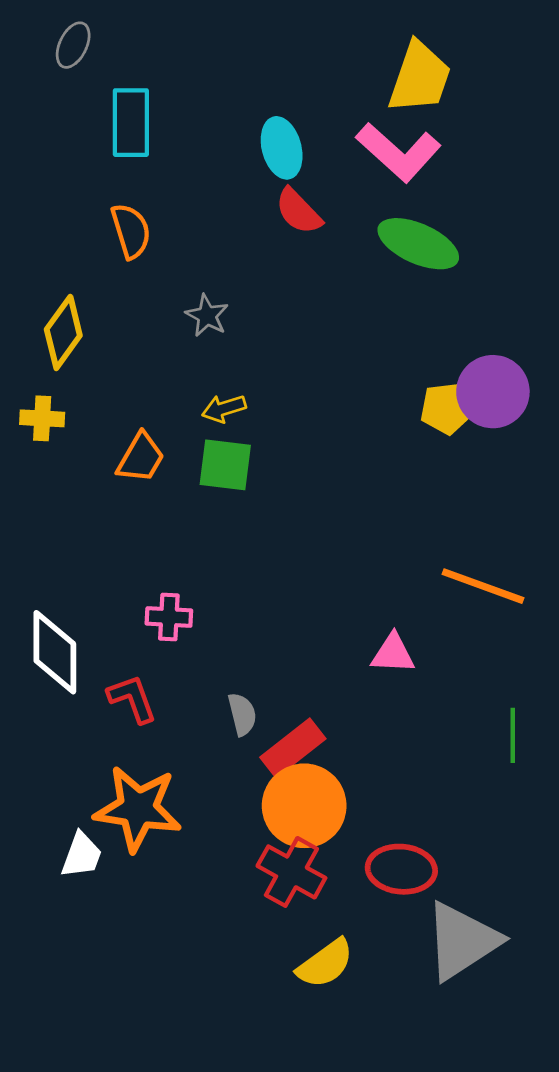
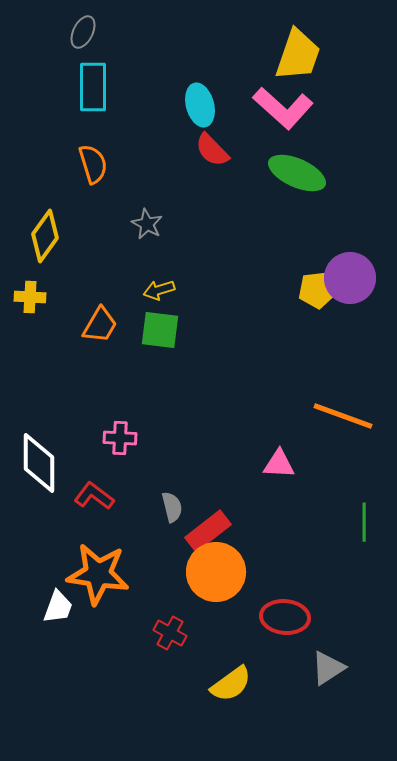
gray ellipse: (73, 45) -> (83, 32), moved
red L-shape: (132, 699) -> (94, 496), turned -33
red cross: (291, 872) -> (170, 633), moved, size x0.7
gray triangle: (462, 941) -> (328, 668), size x0.6

